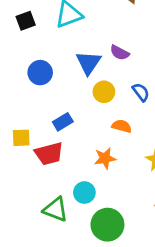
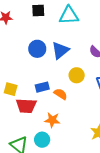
blue triangle: (88, 63) -> (60, 50), moved
orange semicircle: (122, 126) -> (60, 94), moved
orange star: (105, 158) -> (52, 120), moved

